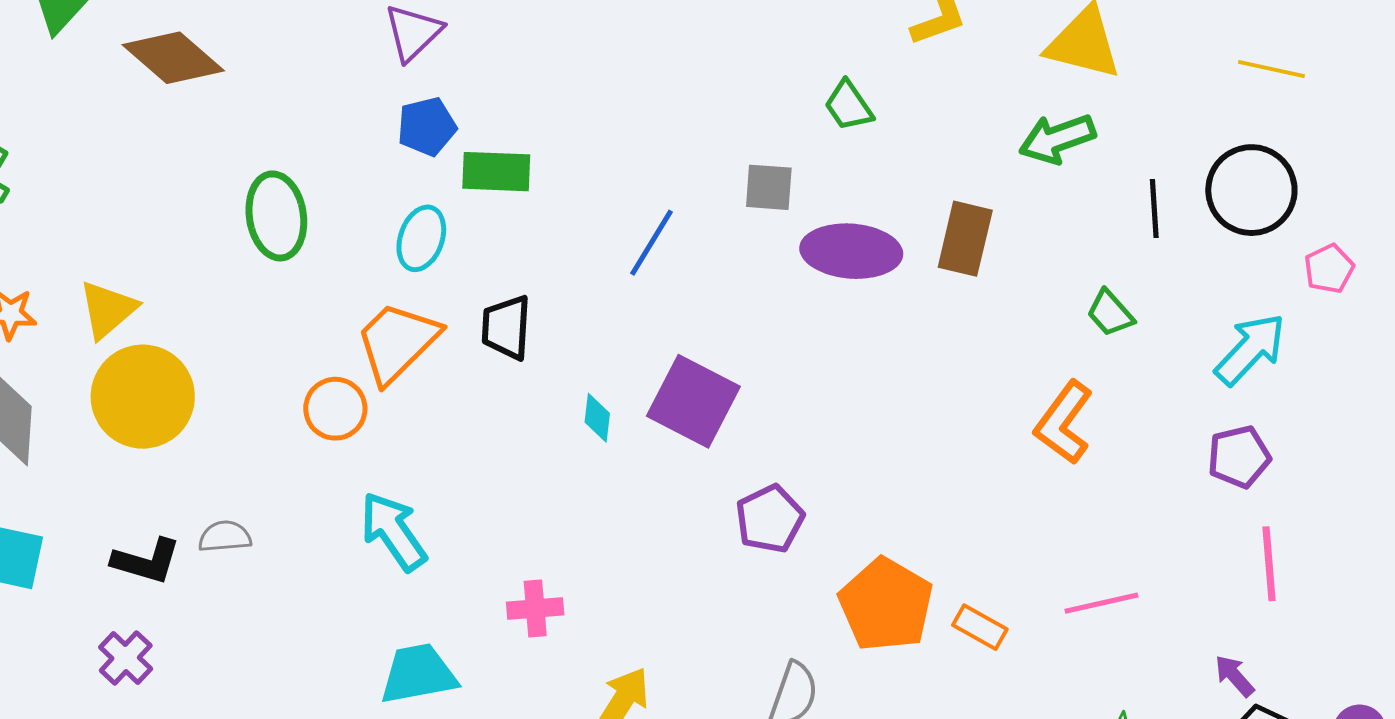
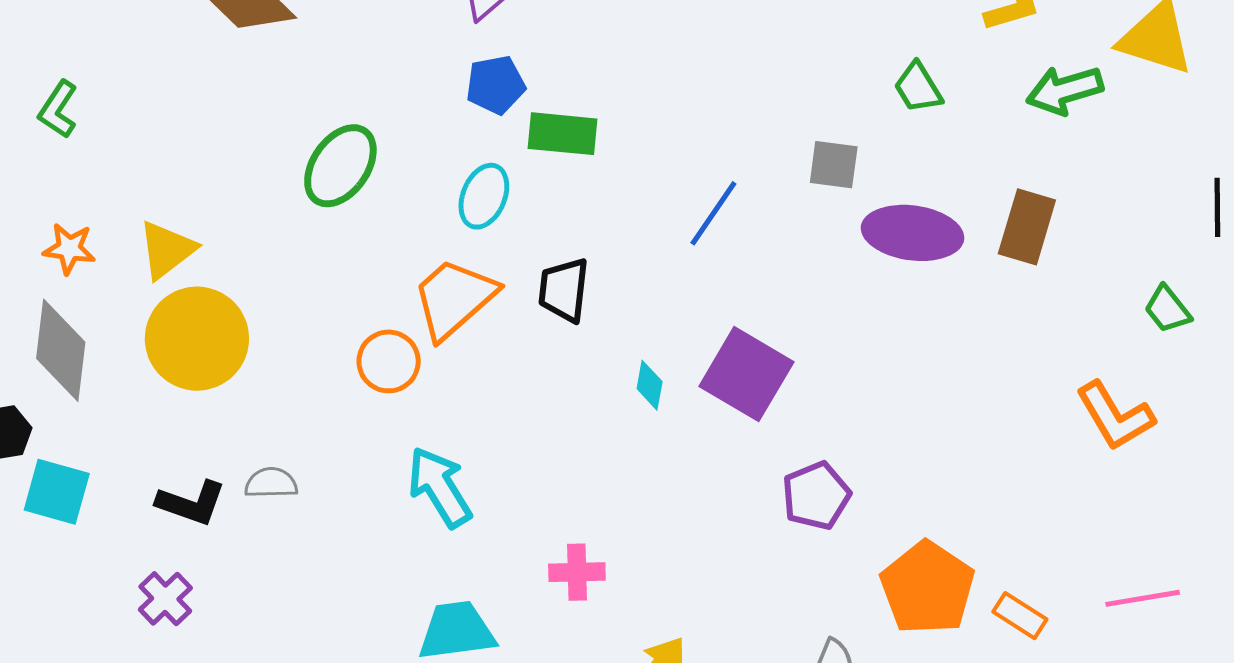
green arrow: (1057, 139) -> (1065, 90), moved
green ellipse: (276, 216) -> (340, 166), turned 40
orange L-shape: (1064, 423) -> (1115, 416), turned -70

